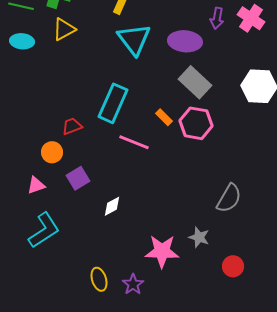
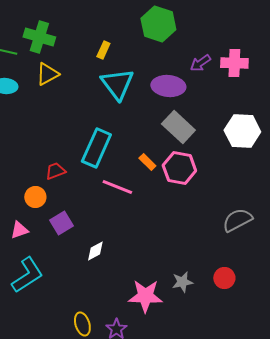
purple arrow: (217, 18) -> (200, 63), turned 45
pink cross: (251, 18) -> (234, 63), turned -32
gray semicircle: (229, 198) -> (237, 220), moved, turned -148
gray star: (199, 237) -> (182, 282), turned -30
red circle: (233, 266) -> (224, 278), moved

